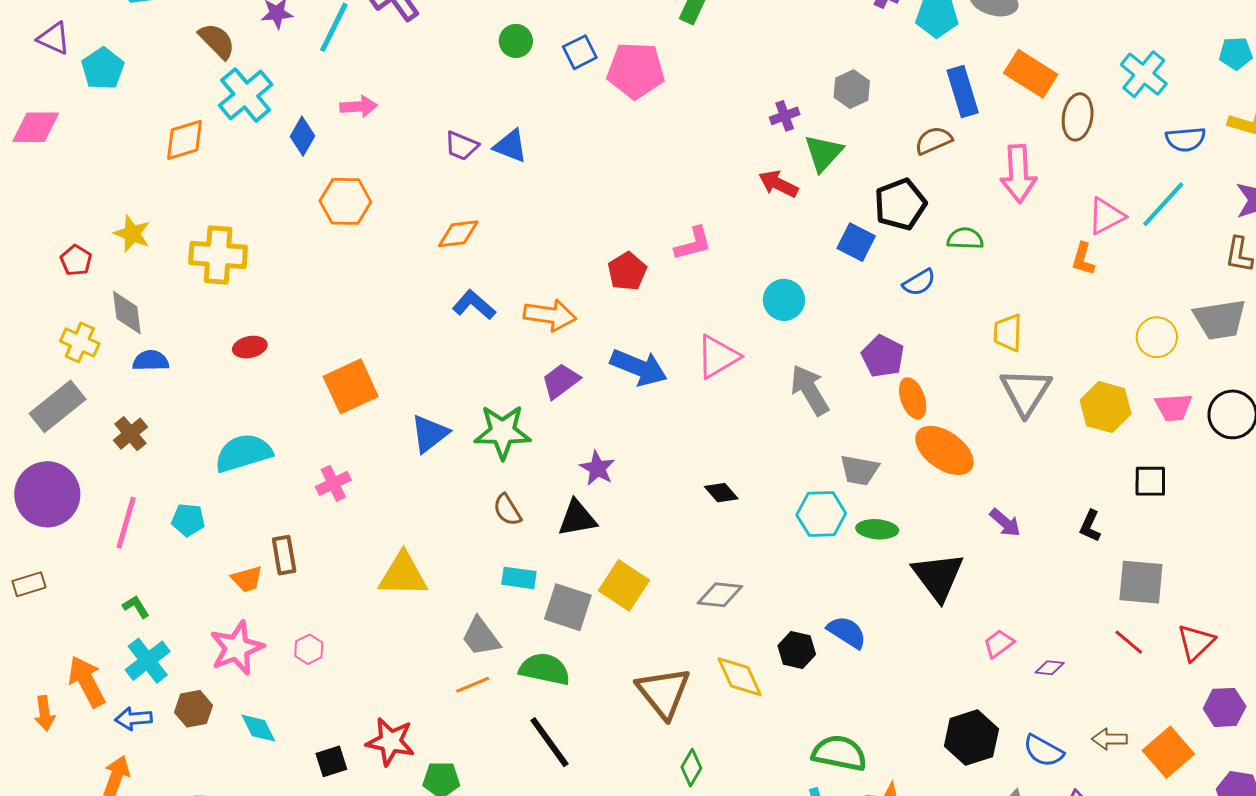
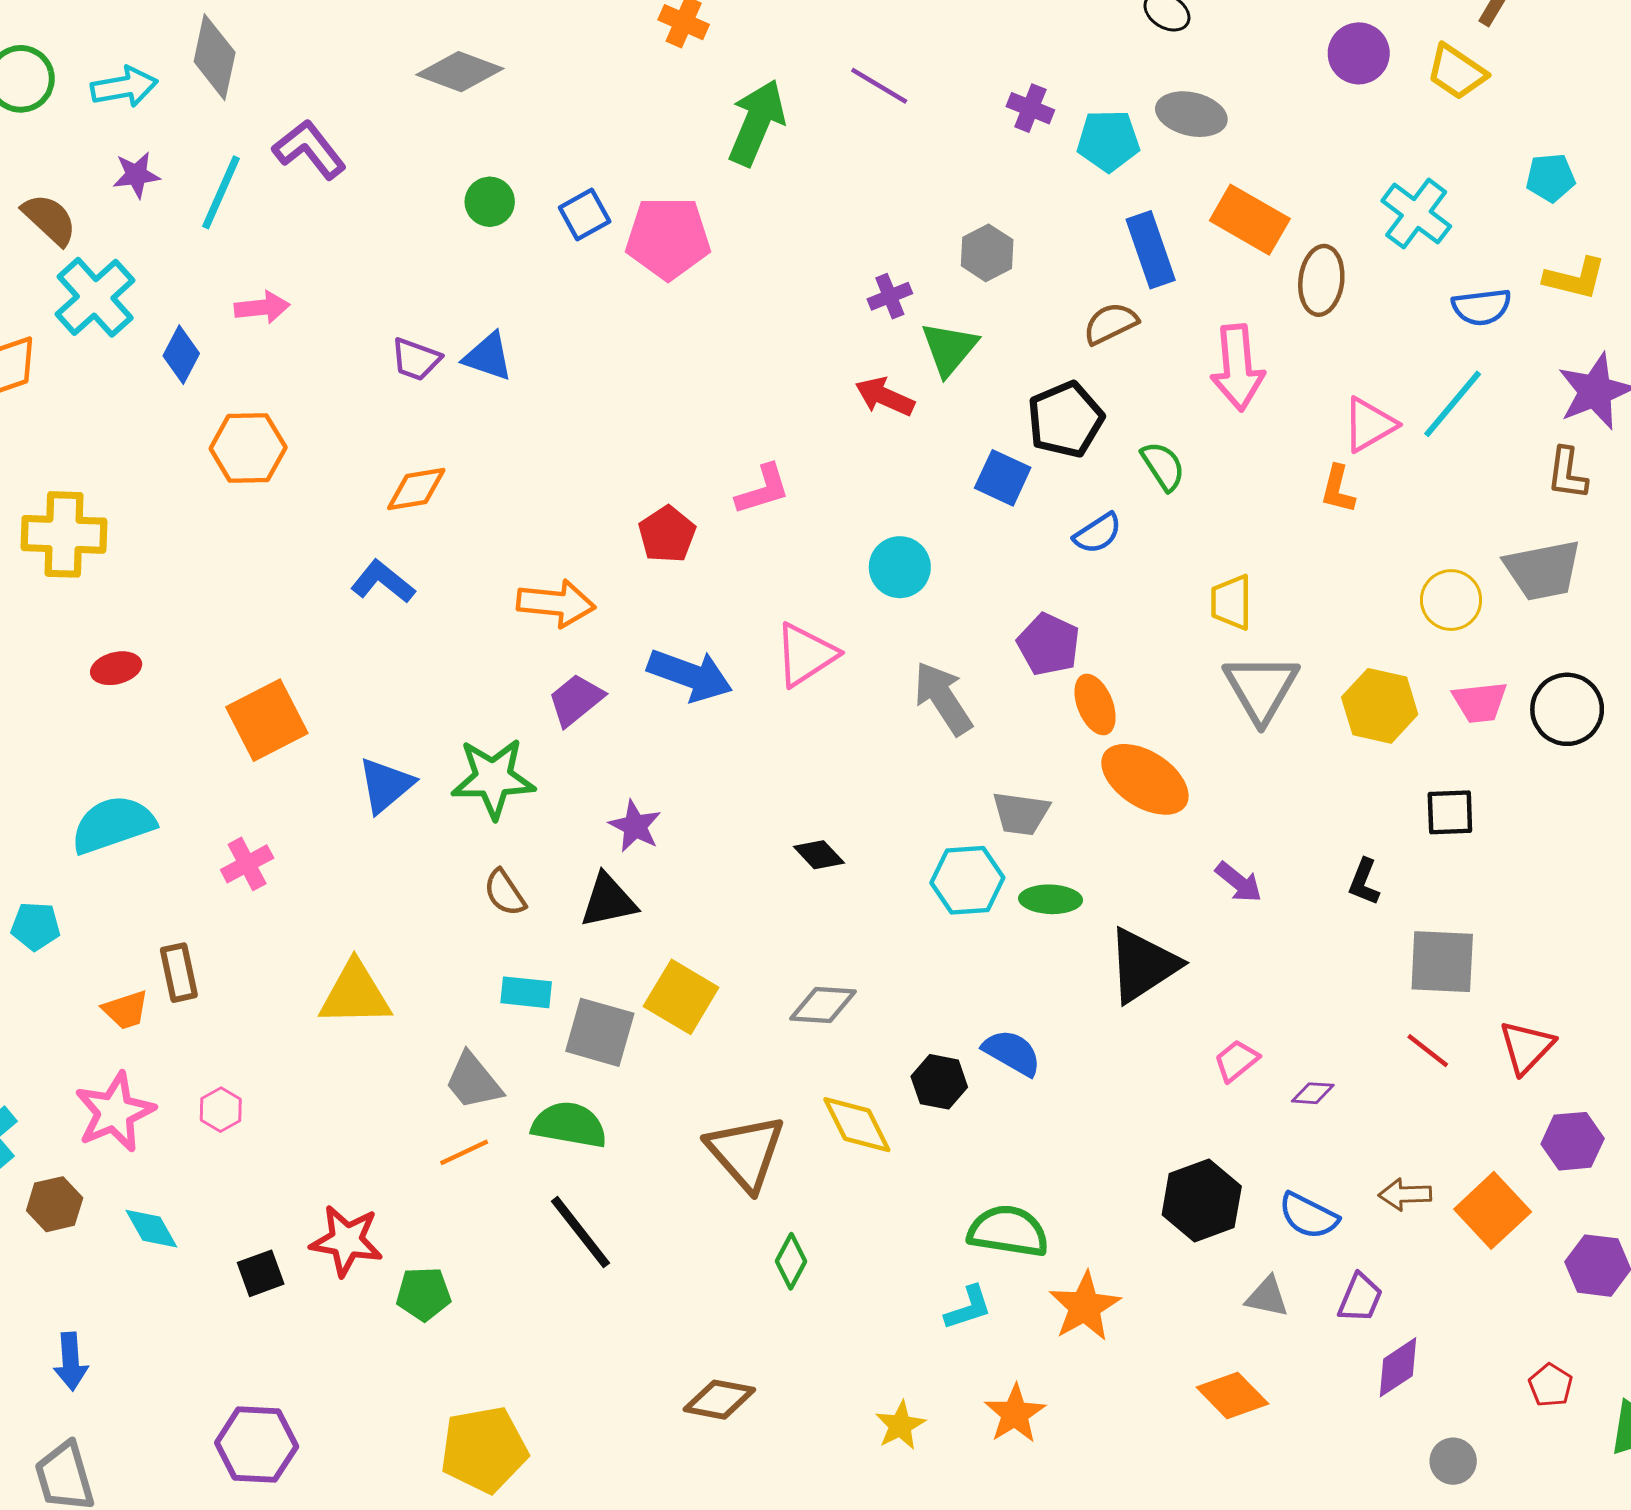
green semicircle: (965, 239) -> (1163, 466), turned 57
blue L-shape: (474, 305) -> (383, 582), moved
black triangle: (938, 576) -> (1143, 965), turned 36

